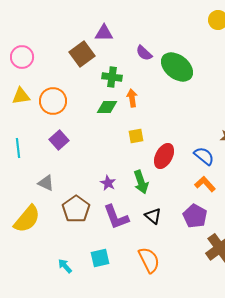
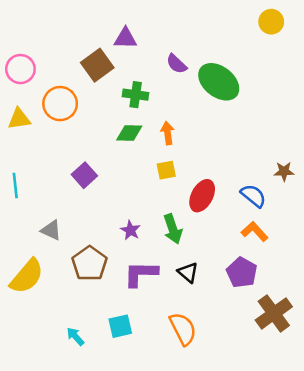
orange arrow: (132, 98) -> (168, 133), moved
orange circle: (53, 101) -> (60, 104), moved
purple square: (59, 140) -> (84, 175), moved
purple L-shape: (116, 217) -> (141, 274), turned 112

